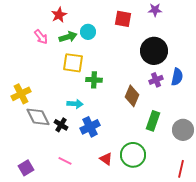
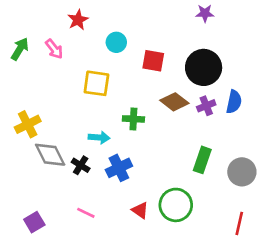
red square: (123, 19) -> (153, 61), moved
green arrow: (68, 37) -> (20, 49), moved, turned -42
green cross: (94, 80) -> (133, 119), moved
brown diamond: (132, 96) -> (174, 102), moved, turned -75

